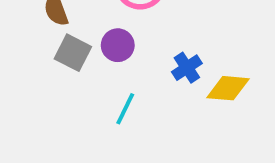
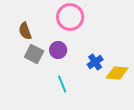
cyan line: (125, 109) -> (62, 84), turned -48

